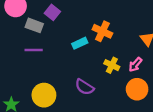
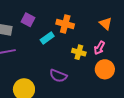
purple square: (52, 12) -> (28, 20), moved

